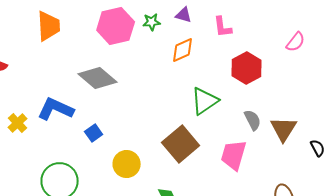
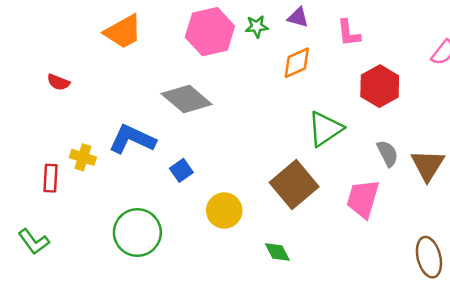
orange trapezoid: (49, 26) -> (123, 32), turned 64
yellow cross: (18, 123) -> (83, 157), turned -30

